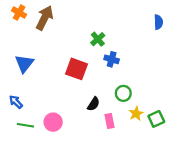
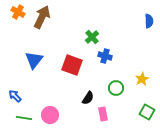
blue triangle: (24, 64) -> (34, 60), moved
yellow star: (136, 114) -> (142, 79), moved
green square: (156, 119) -> (147, 112), turned -35

